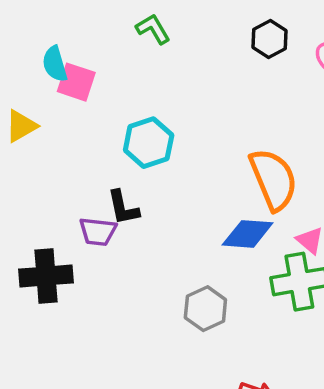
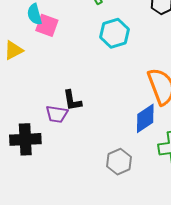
cyan hexagon: (149, 143) -> (114, 33), moved
blue diamond: (248, 234) -> (145, 118), turned -40

